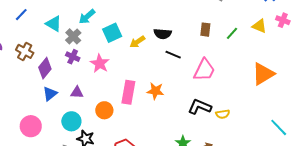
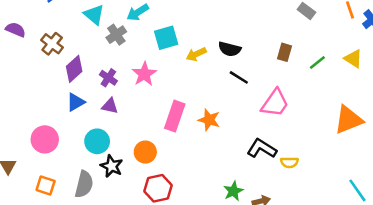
purple cross: (73, 57) -> (108, 78), moved
orange circle: (104, 110) -> (145, 152), moved

